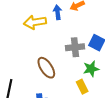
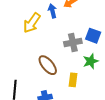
yellow arrow: (35, 22) -> (32, 23), turned -40
yellow rectangle: (82, 87) -> (73, 80), moved, turned 40

